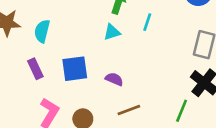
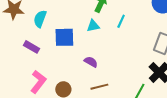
purple rectangle: (35, 69) -> (32, 47), turned -42
blue square: (75, 69) -> (64, 37), moved

